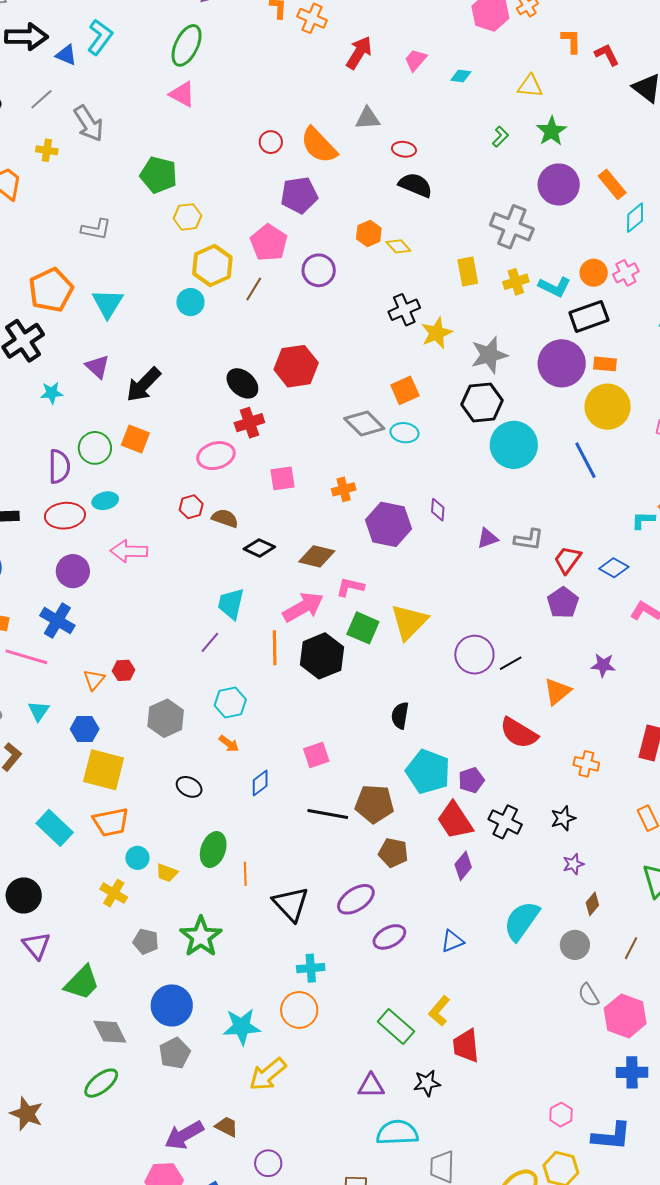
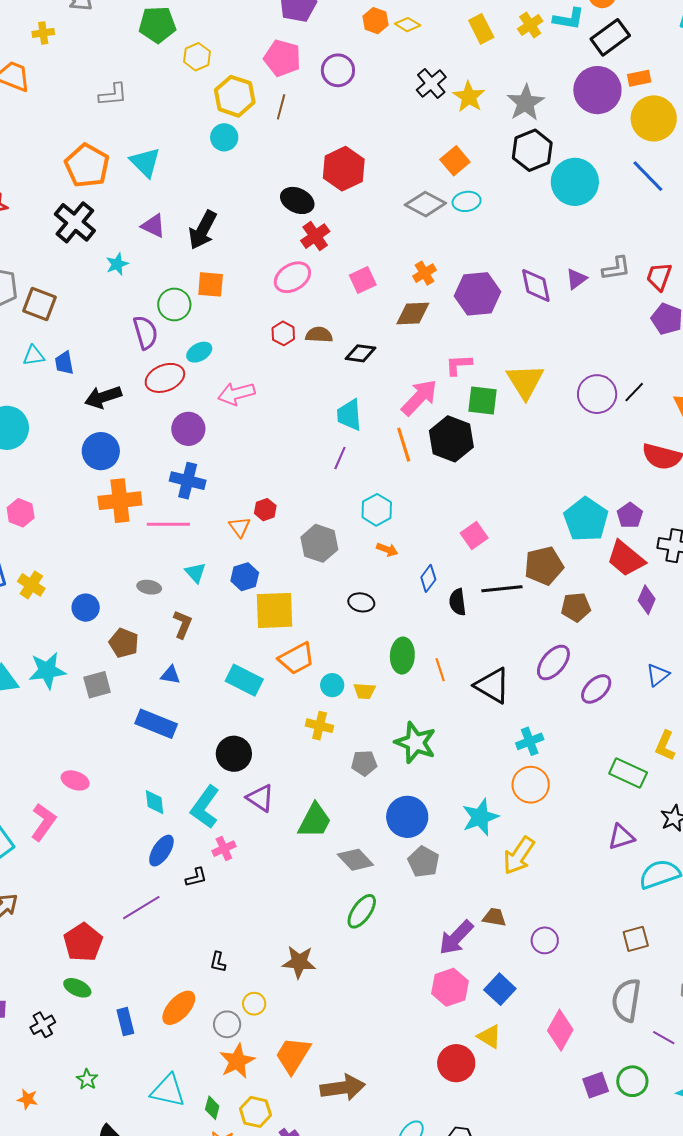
purple diamond: (438, 510) -> (536, 285), moved, size x1.6
brown diamond: (317, 556) -> (413, 313), moved
black semicircle: (400, 715) -> (458, 602), moved
cyan pentagon: (428, 772) -> (586, 519), turned 30

